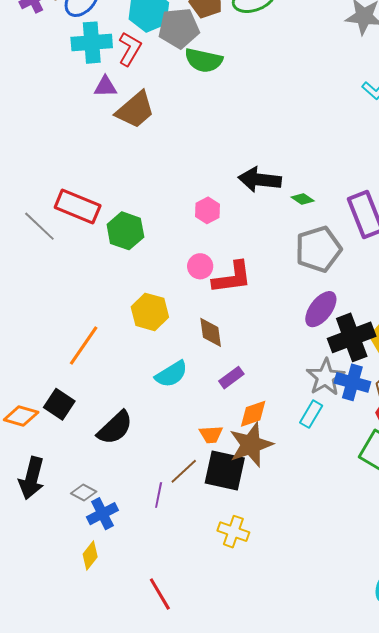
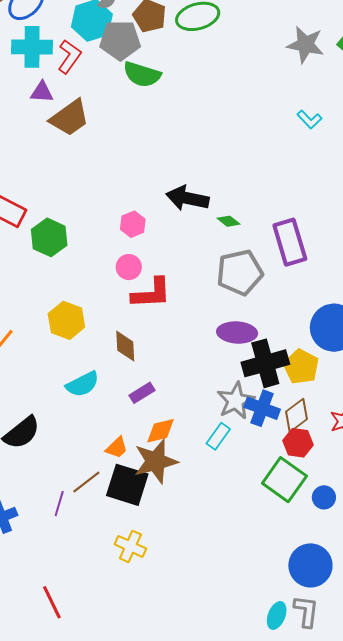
pink circle: (200, 266) -> (129, 267), moved
purple ellipse: (321, 309) -> (237, 333), turned 51
orange trapezoid: (211, 434) -> (117, 448), turned -45

